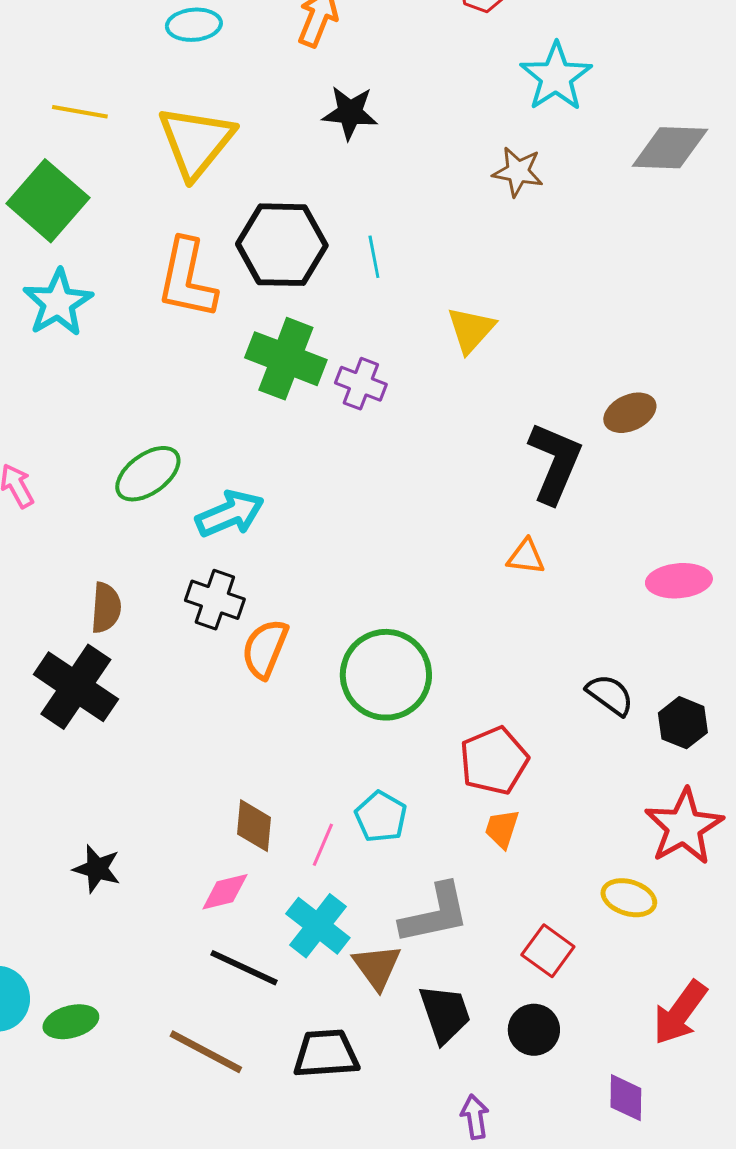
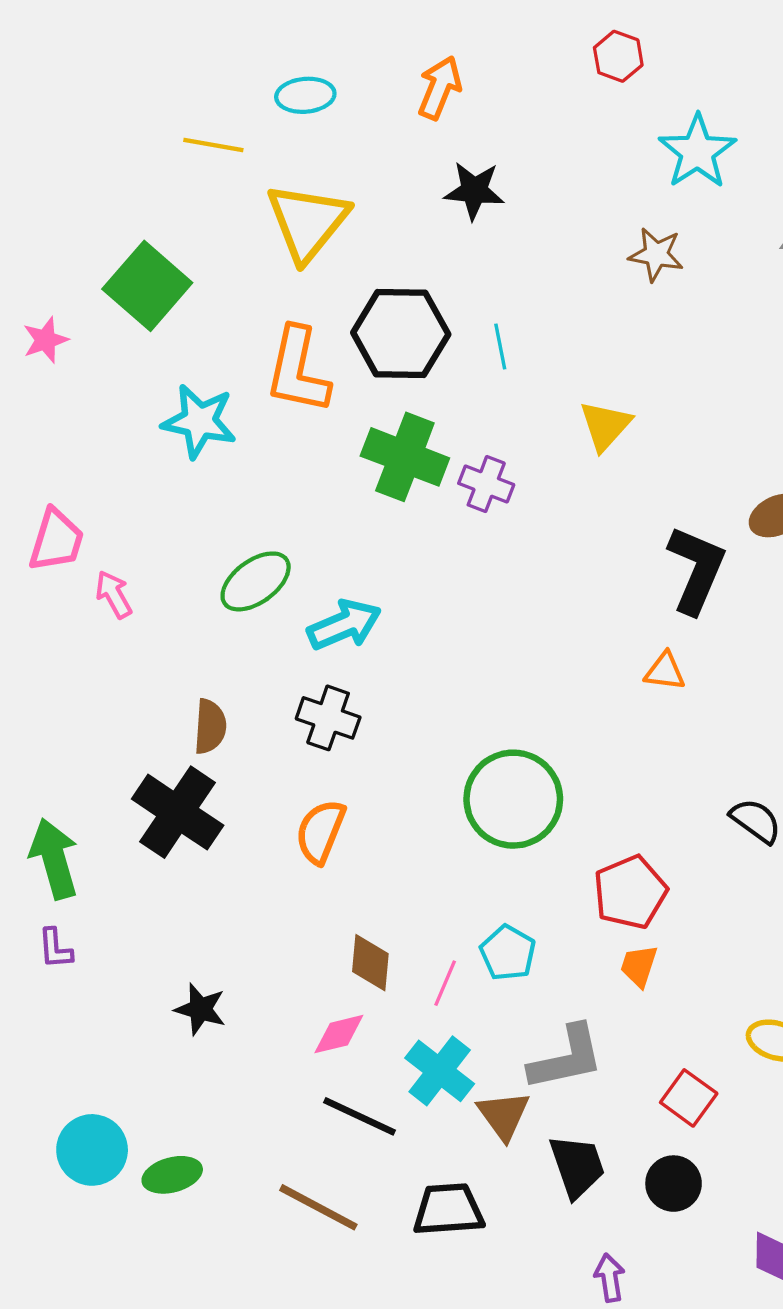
yellow line: (80, 112) -> (213, 145), moved
cyan star: (58, 303) -> (199, 421), moved, turned -30
orange semicircle: (265, 649) -> (321, 832), moved

